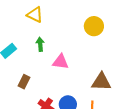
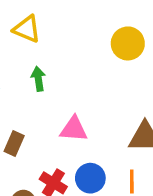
pink triangle: (61, 62) -> (74, 129), moved

